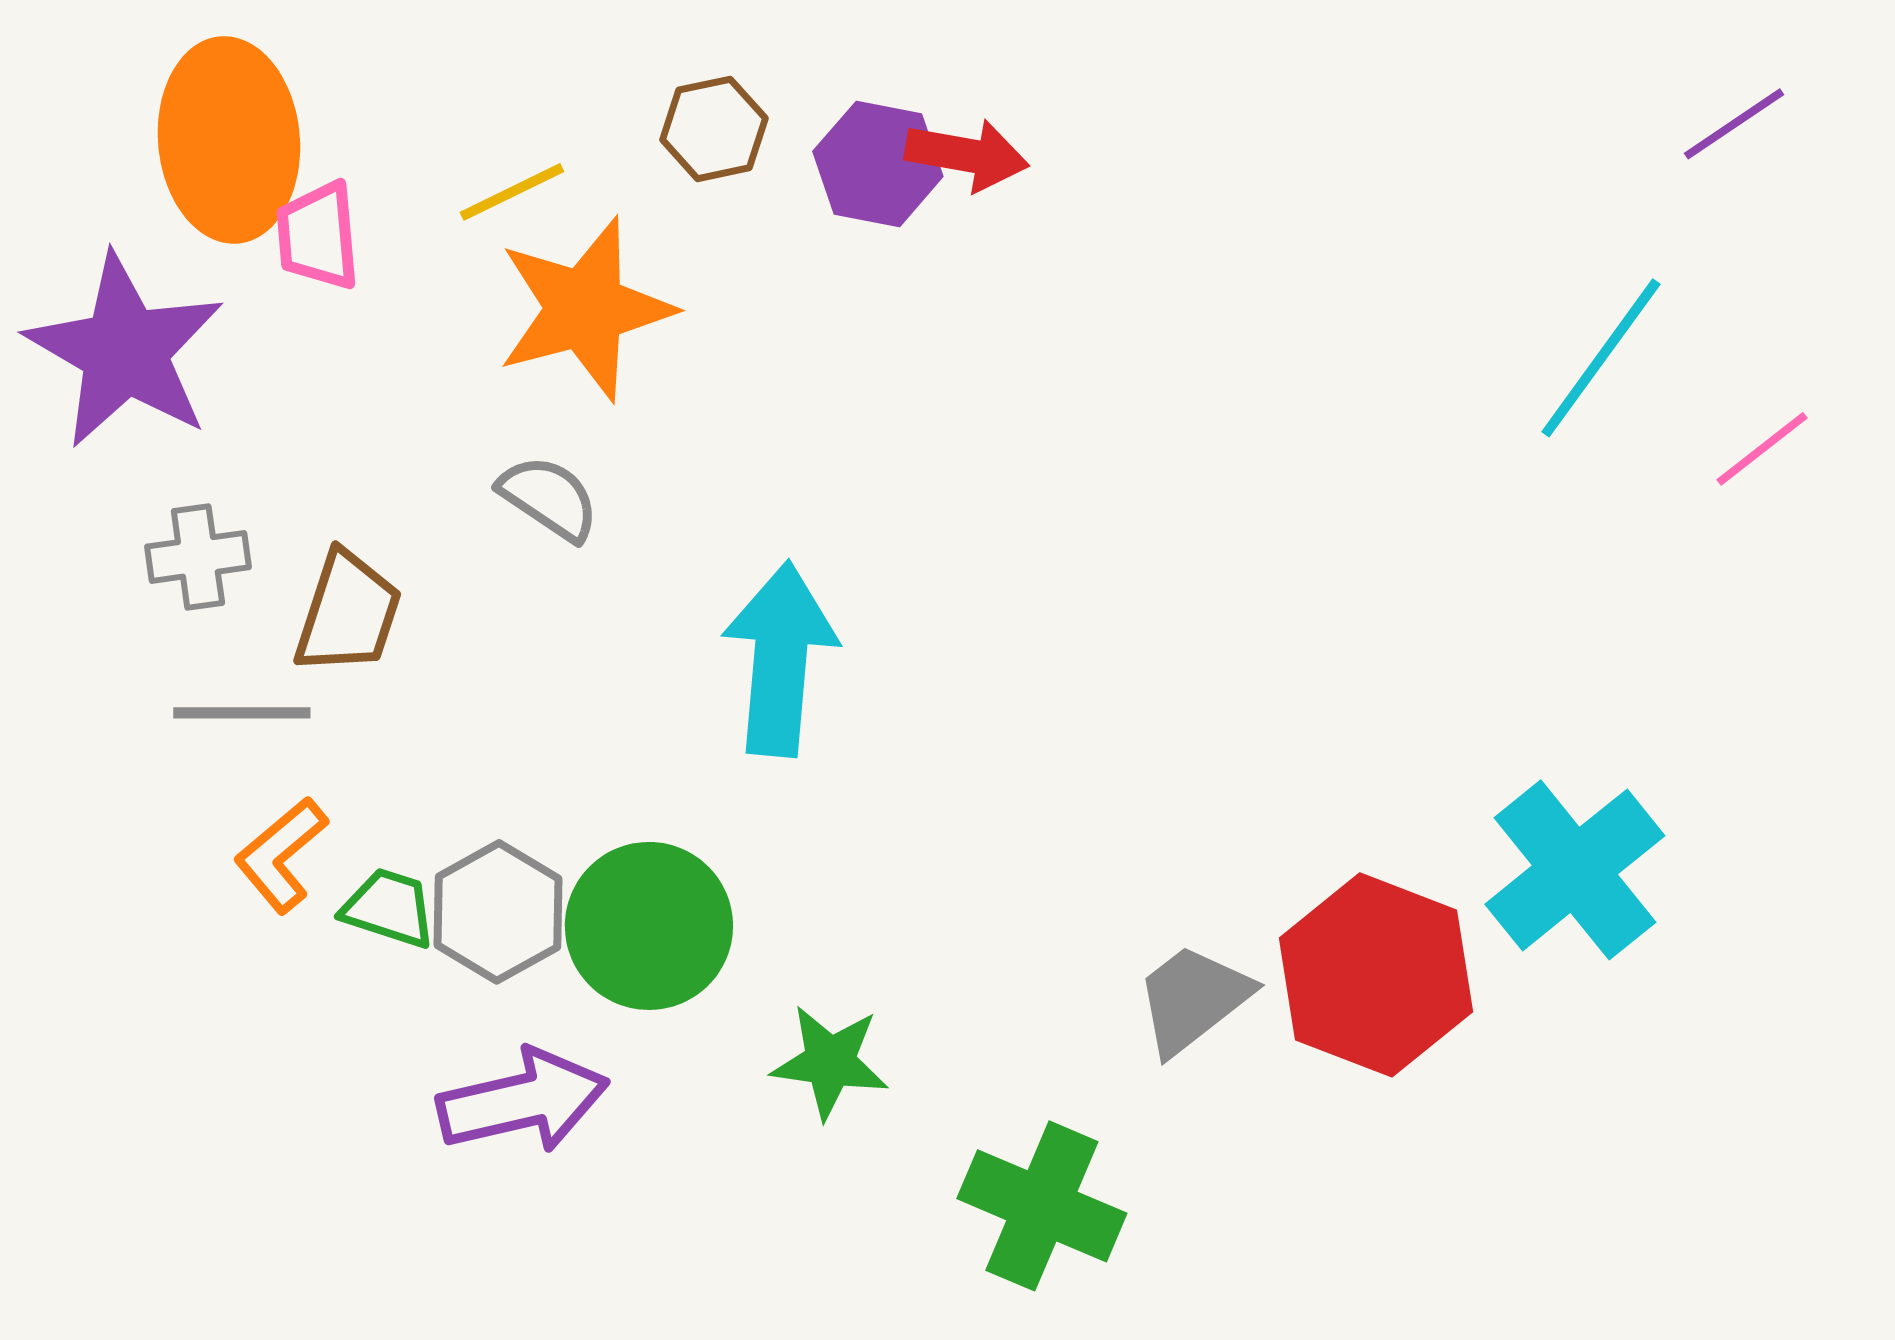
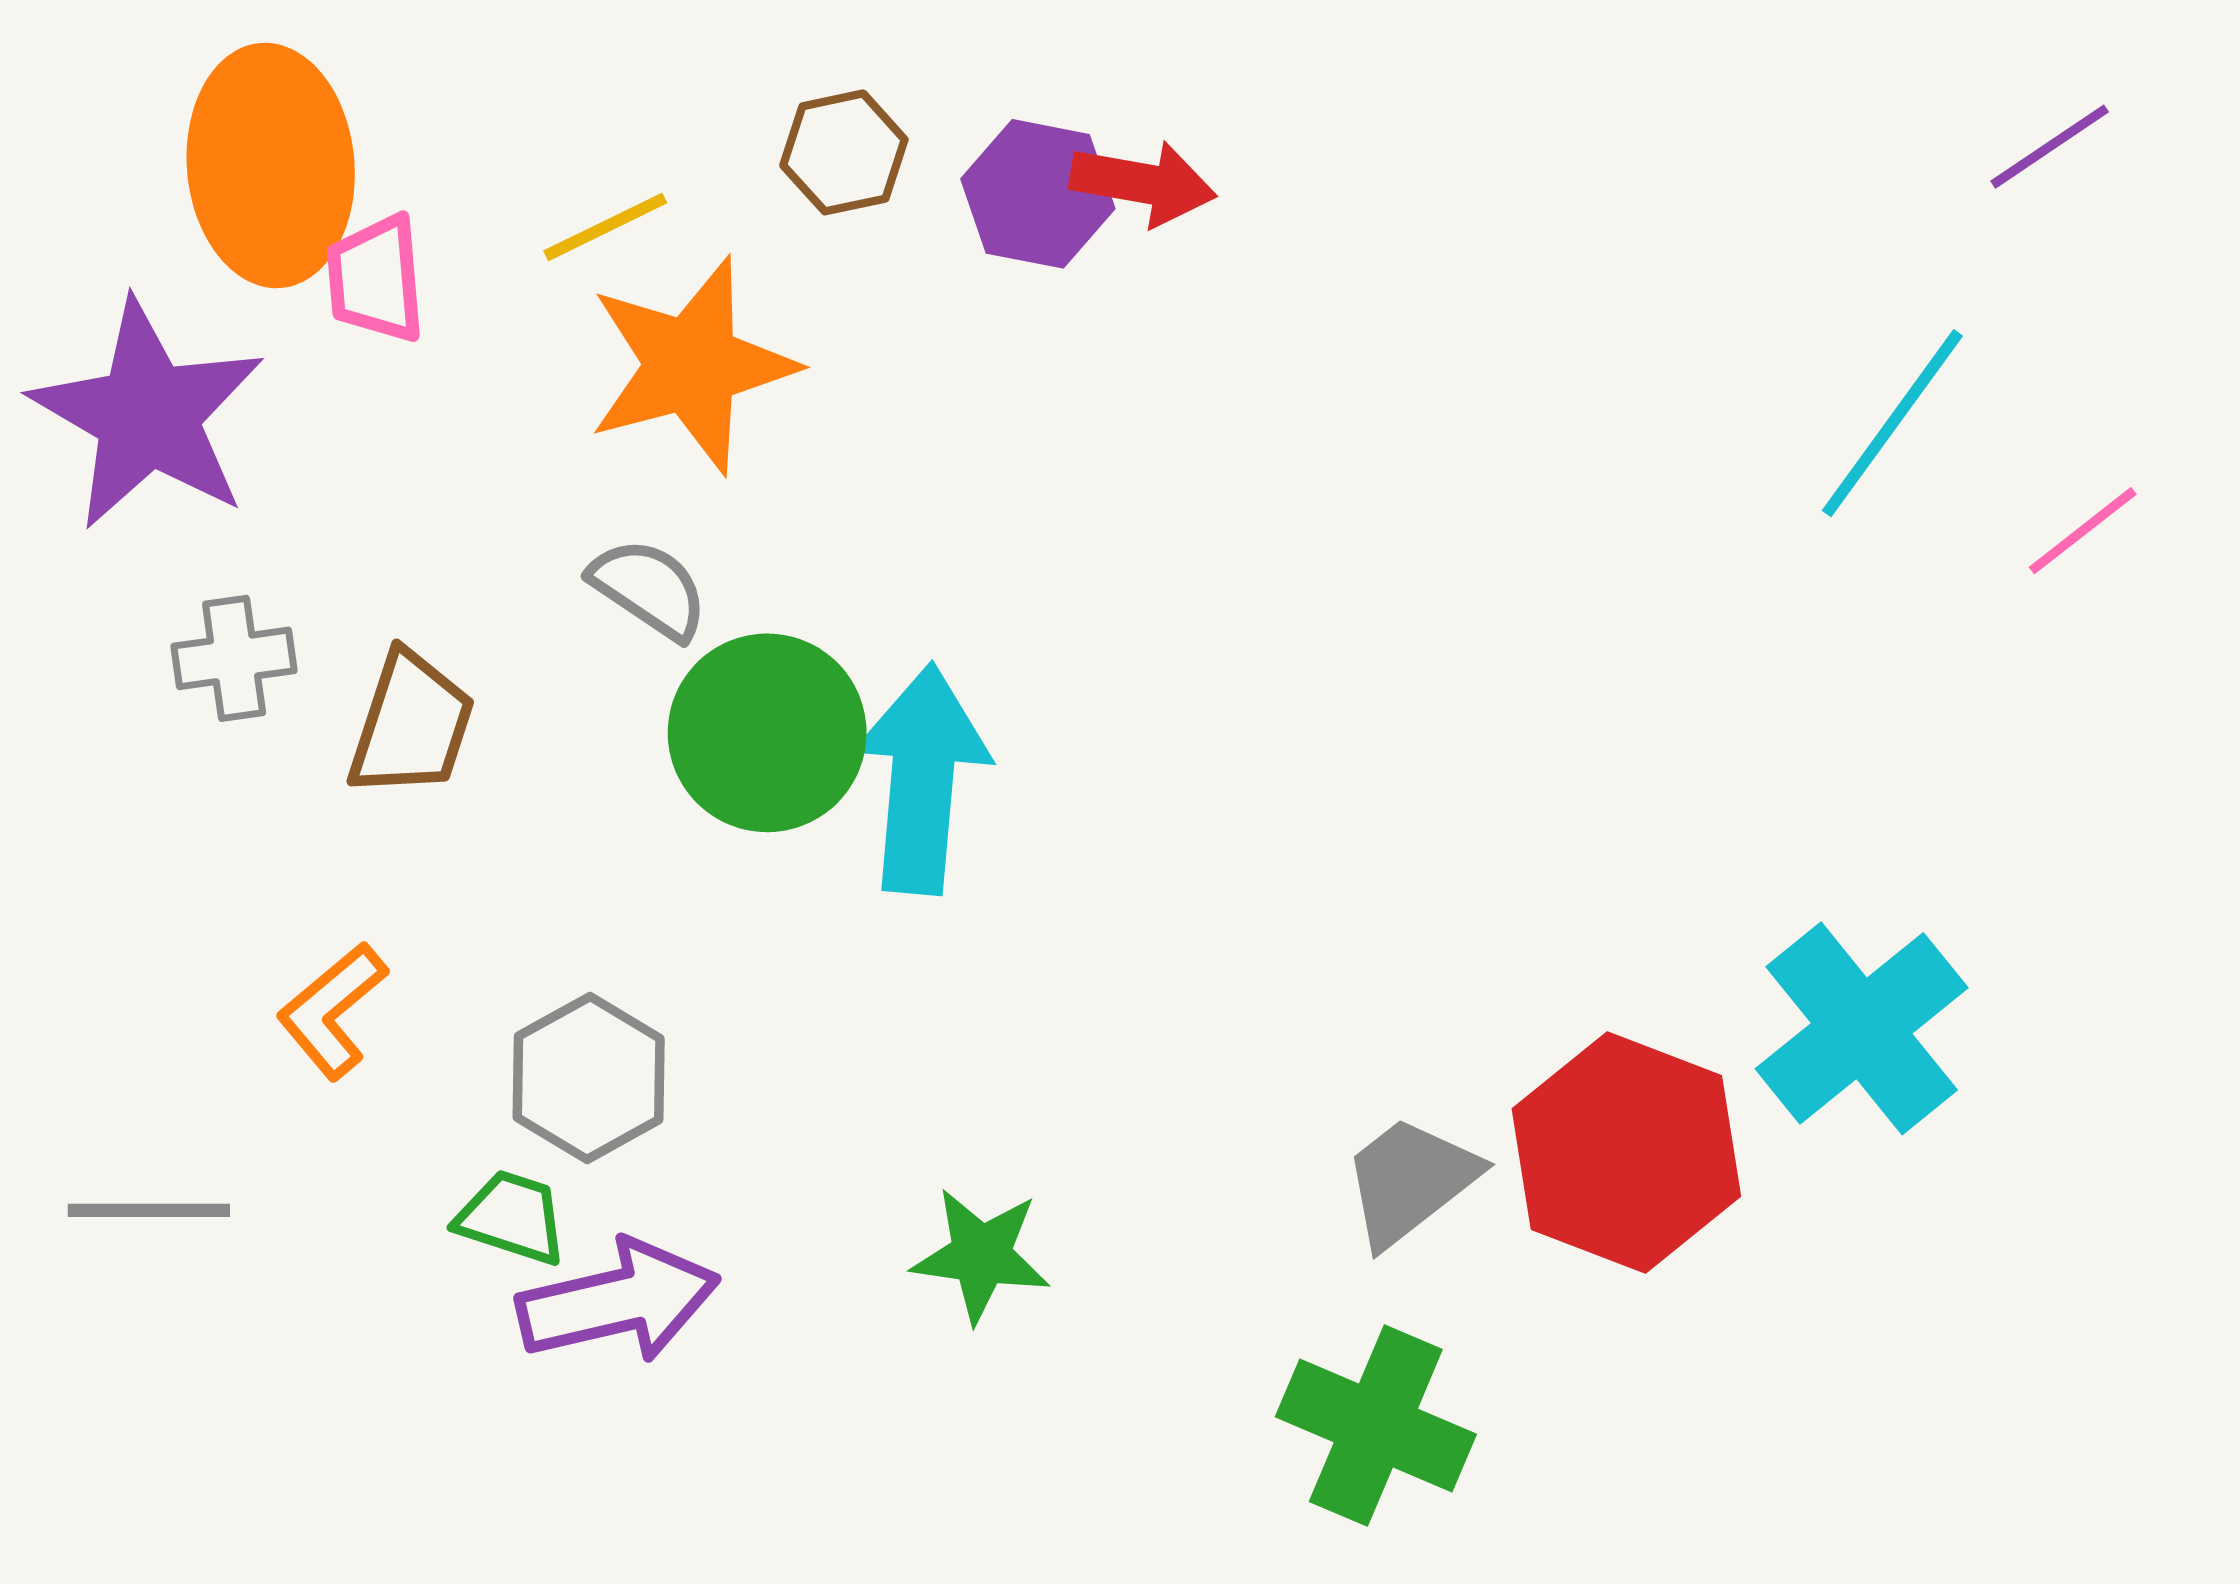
gray line: (242, 713) -> (149, 1210), moved
green trapezoid: (389, 908) -> (512, 1217), moved
green circle: (649, 926) -> (767, 733), moved
green cross: (1042, 1206) -> (1376, 1425), moved

